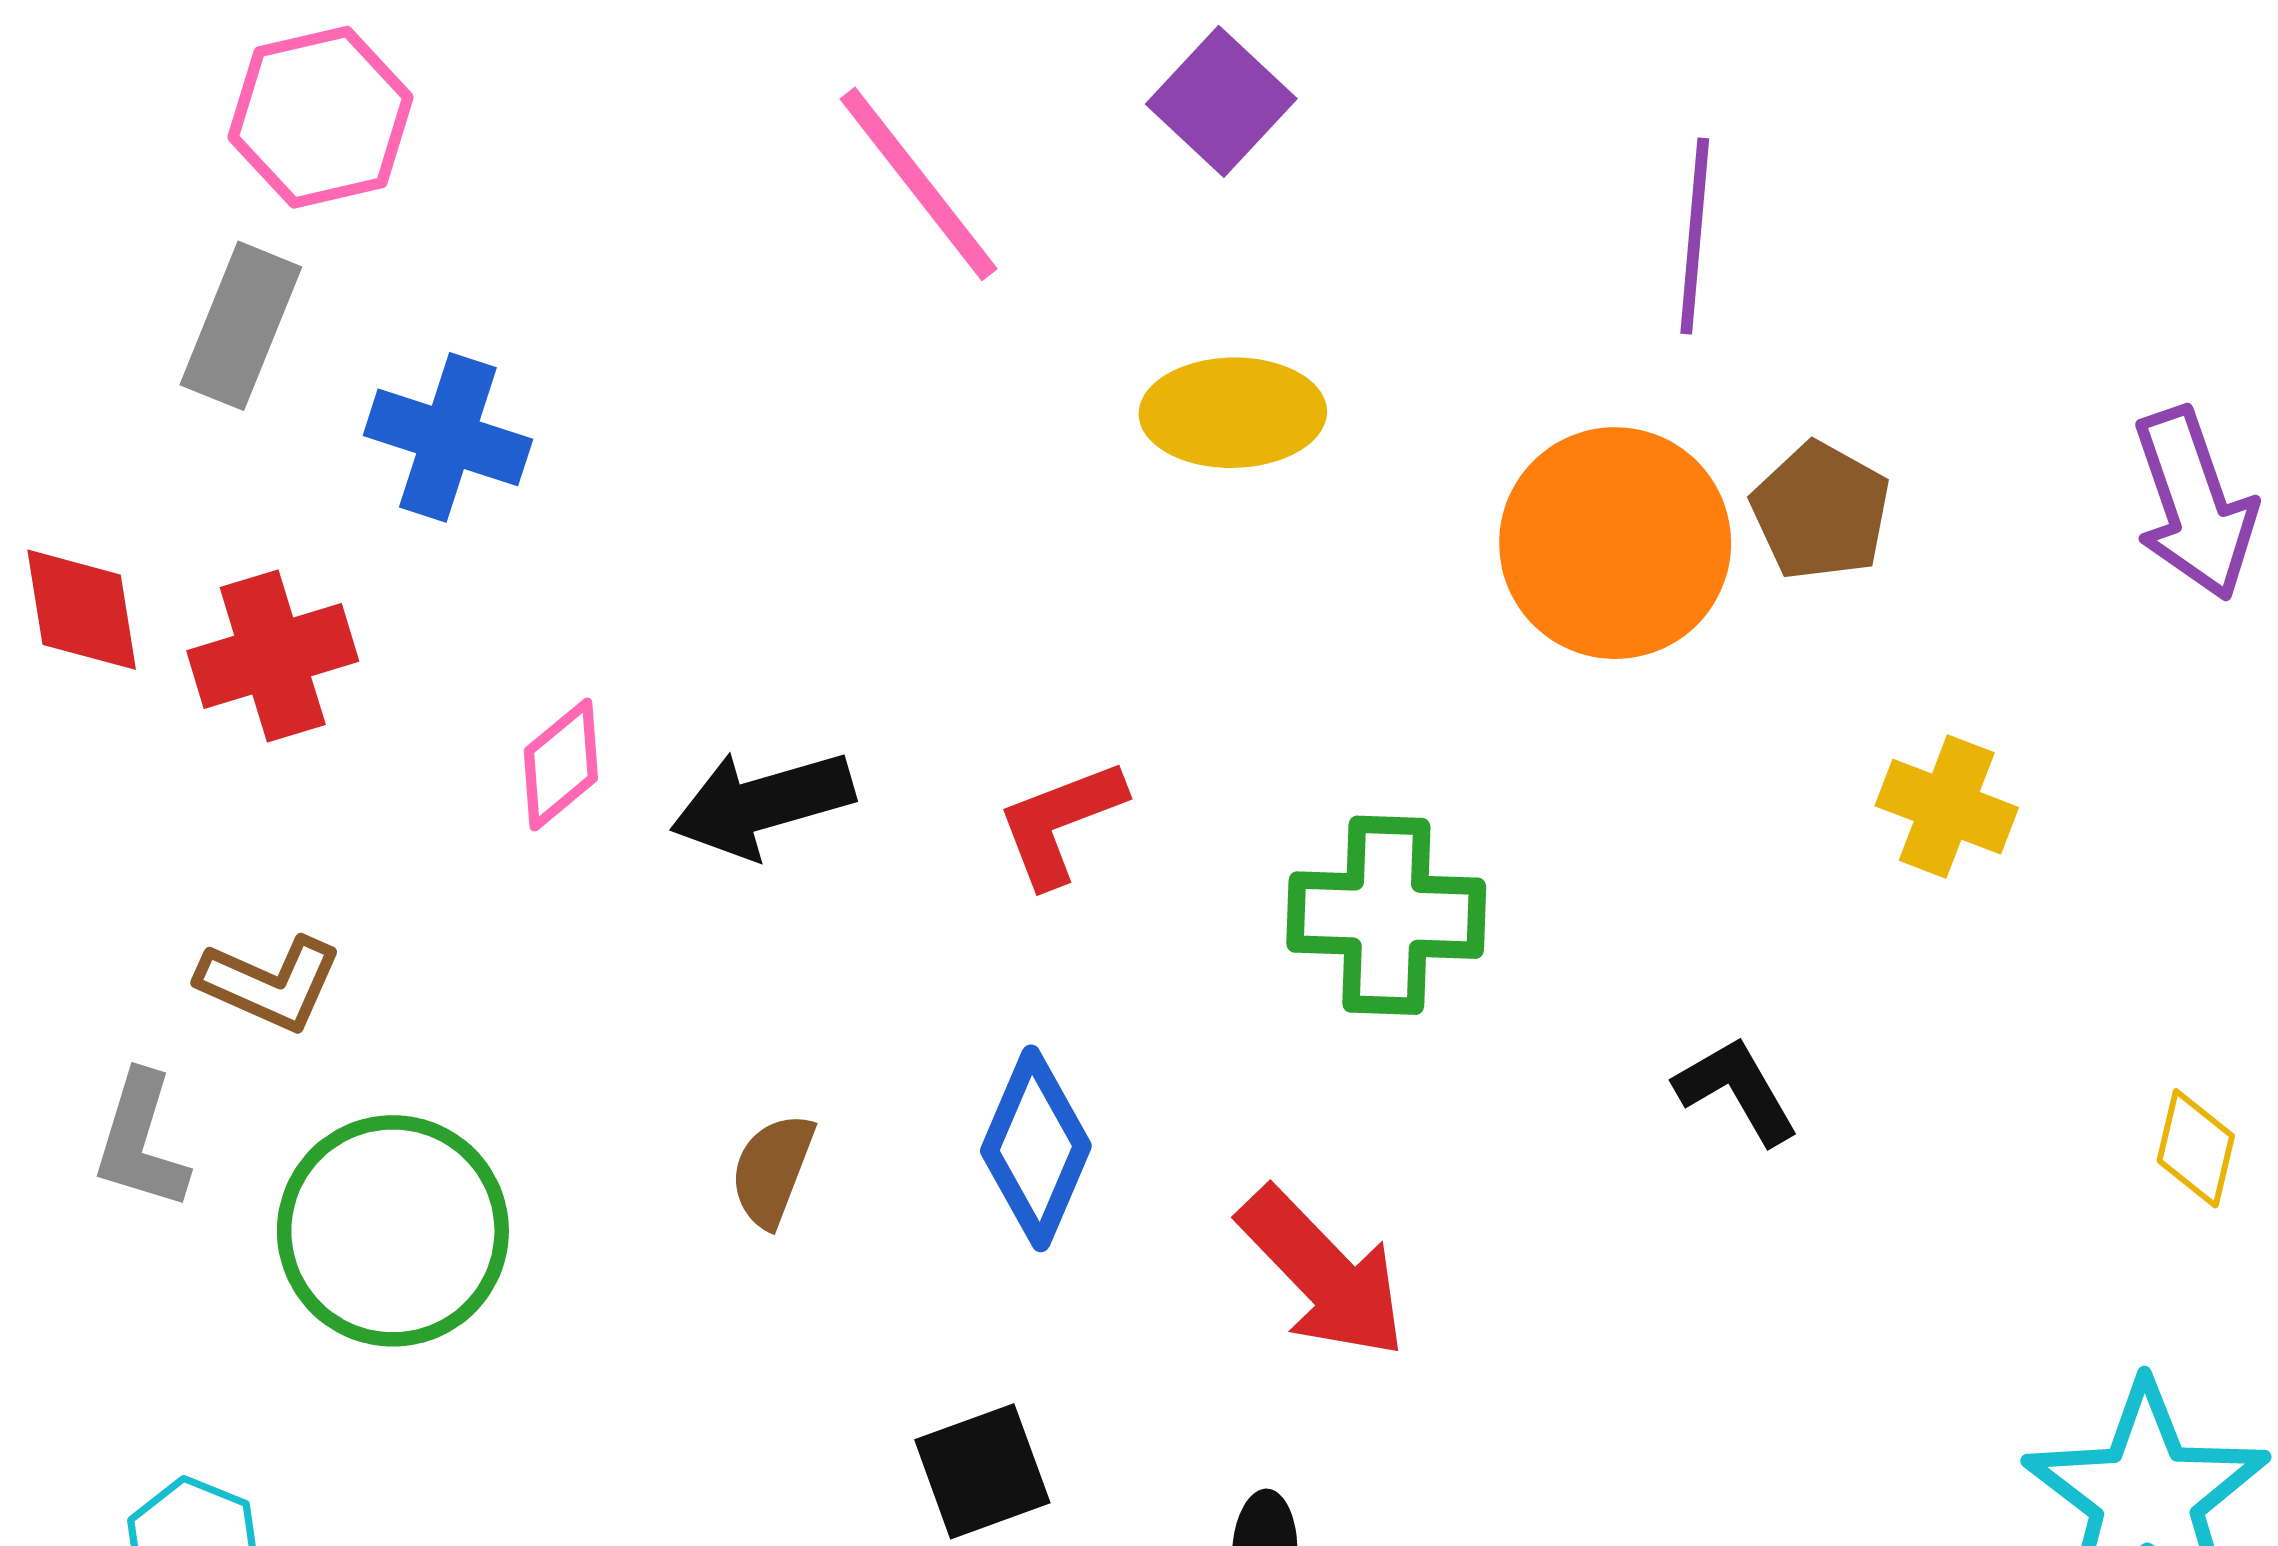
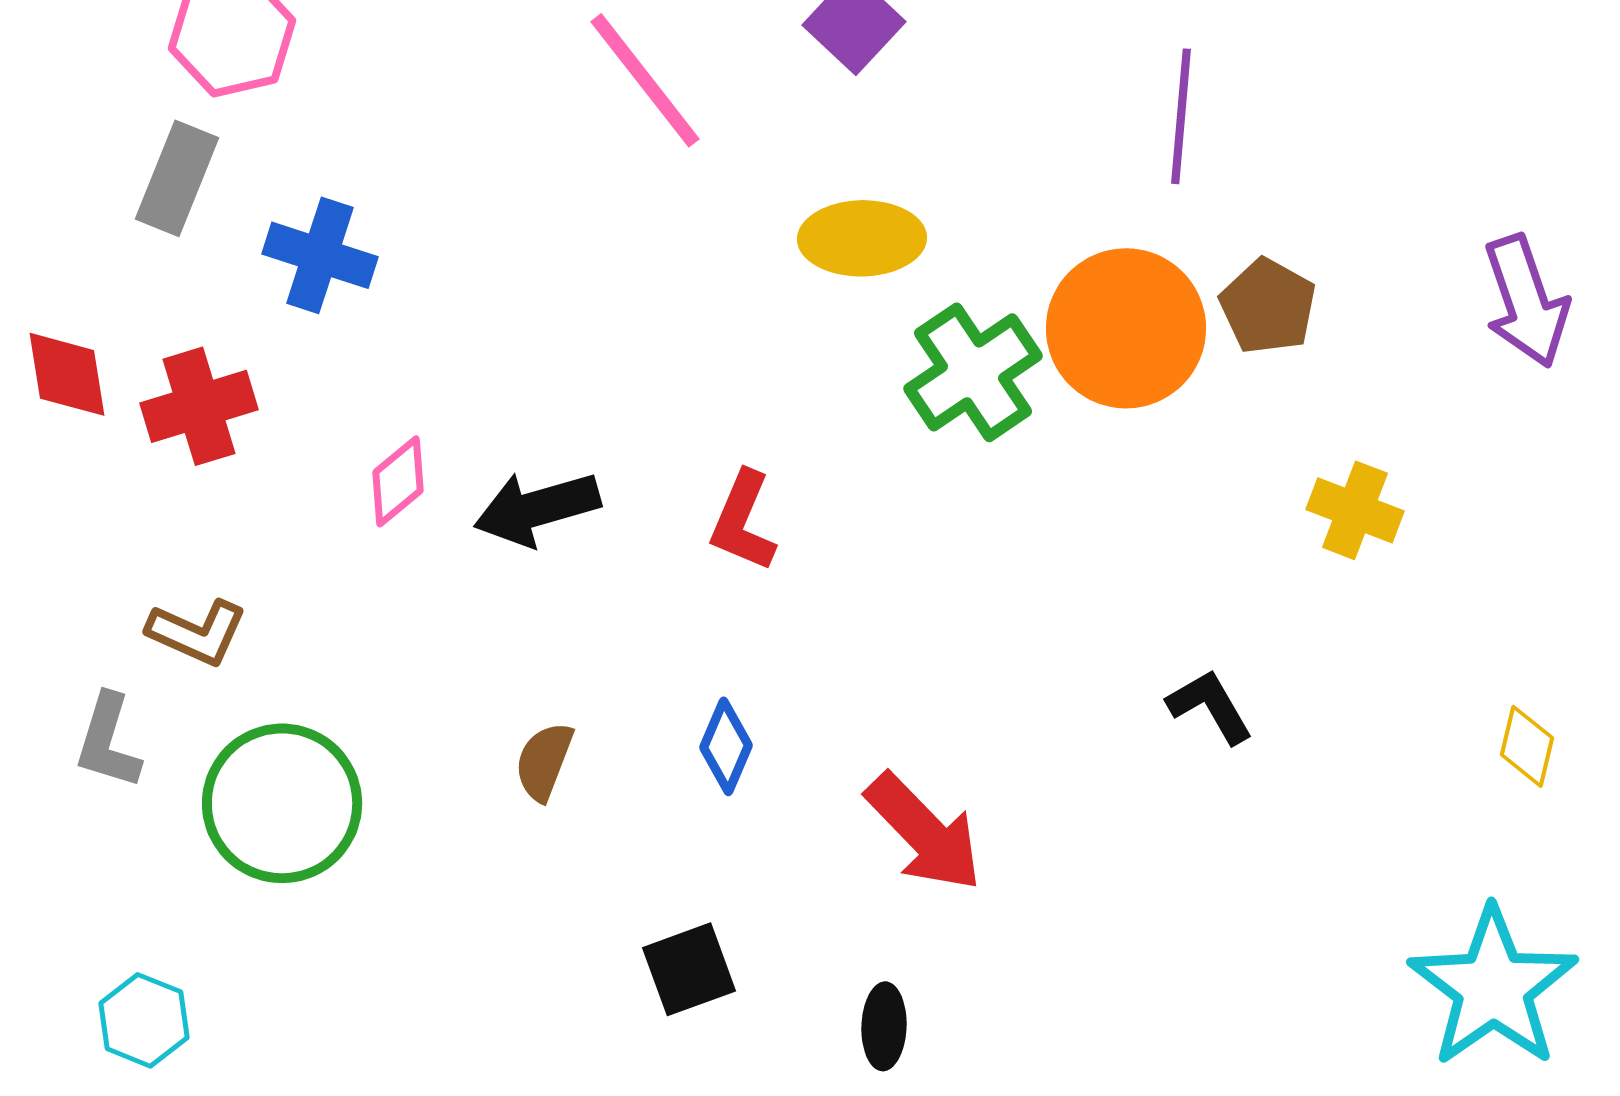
red L-shape: (1060, 823) -> (743, 521), turned -46
green cross: (1386, 915) -> (973, 372), moved, turned -36
blue diamond: (1036, 1148) -> (726, 746), size x0.7

